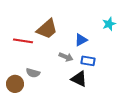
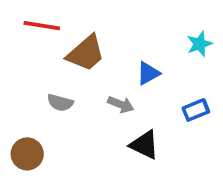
red line: (23, 41) -> (42, 26), moved
blue rectangle: (88, 61) -> (196, 110), moved, turned -32
gray semicircle: (33, 73) -> (60, 103), moved

